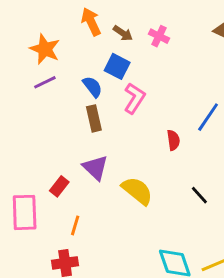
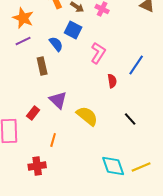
pink L-shape: (134, 98) -> (98, 53), moved
brown rectangle: (94, 118) -> (42, 66), moved
orange line: (75, 225) -> (53, 140), moved

